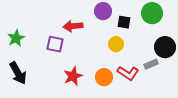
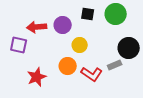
purple circle: (103, 11) -> (63, 25), moved
black square: (124, 22) -> (88, 14), moved
orange circle: (104, 77) -> (68, 66), moved

